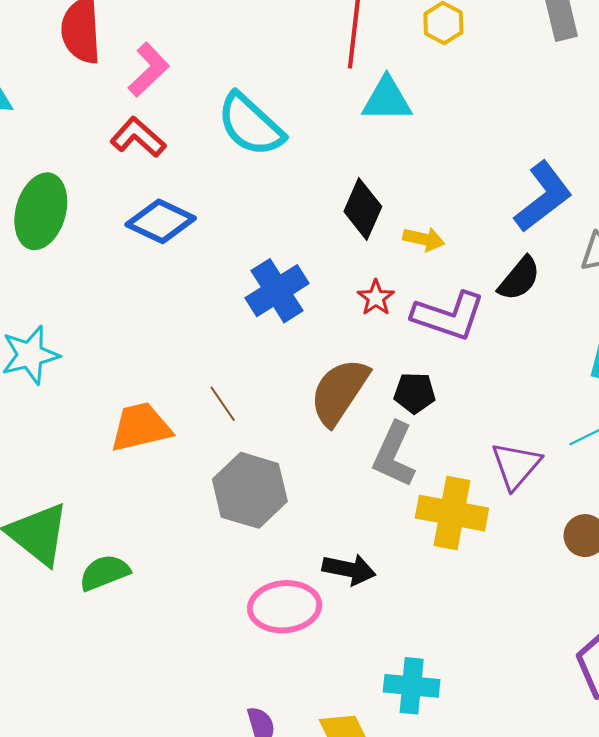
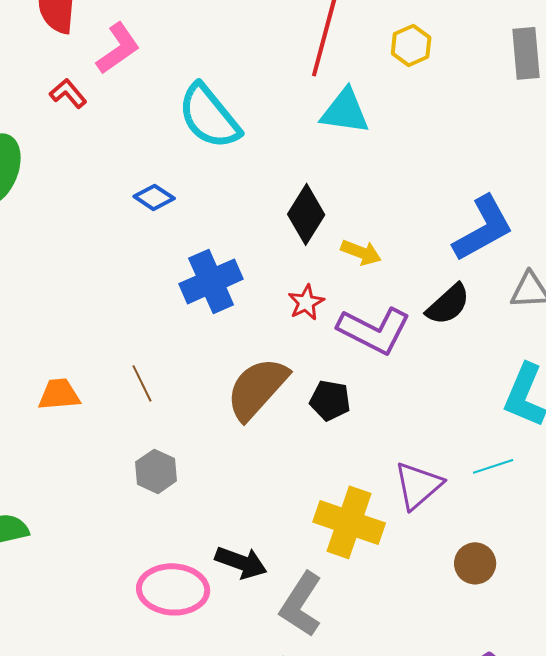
red L-shape: (138, 137) -> (68, 93), moved, size x0.7
blue diamond: (161, 221) -> (154, 197), moved, size x0.6
orange trapezoid: (141, 427) -> (59, 394), size x0.7
gray L-shape: (394, 455) -> (301, 604), moved
gray hexagon: (250, 490) -> (156, 471), size x0.6

